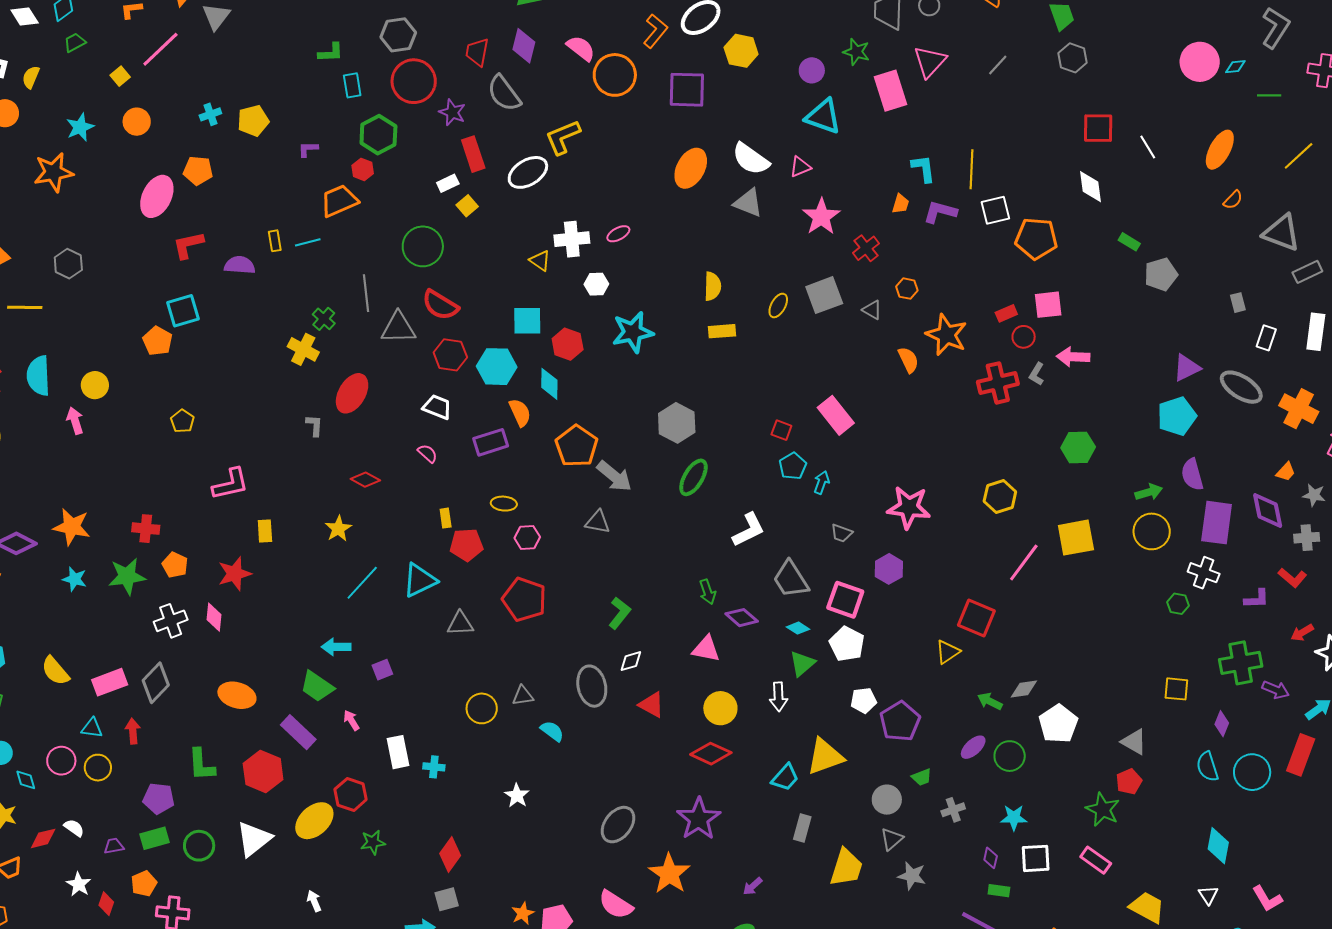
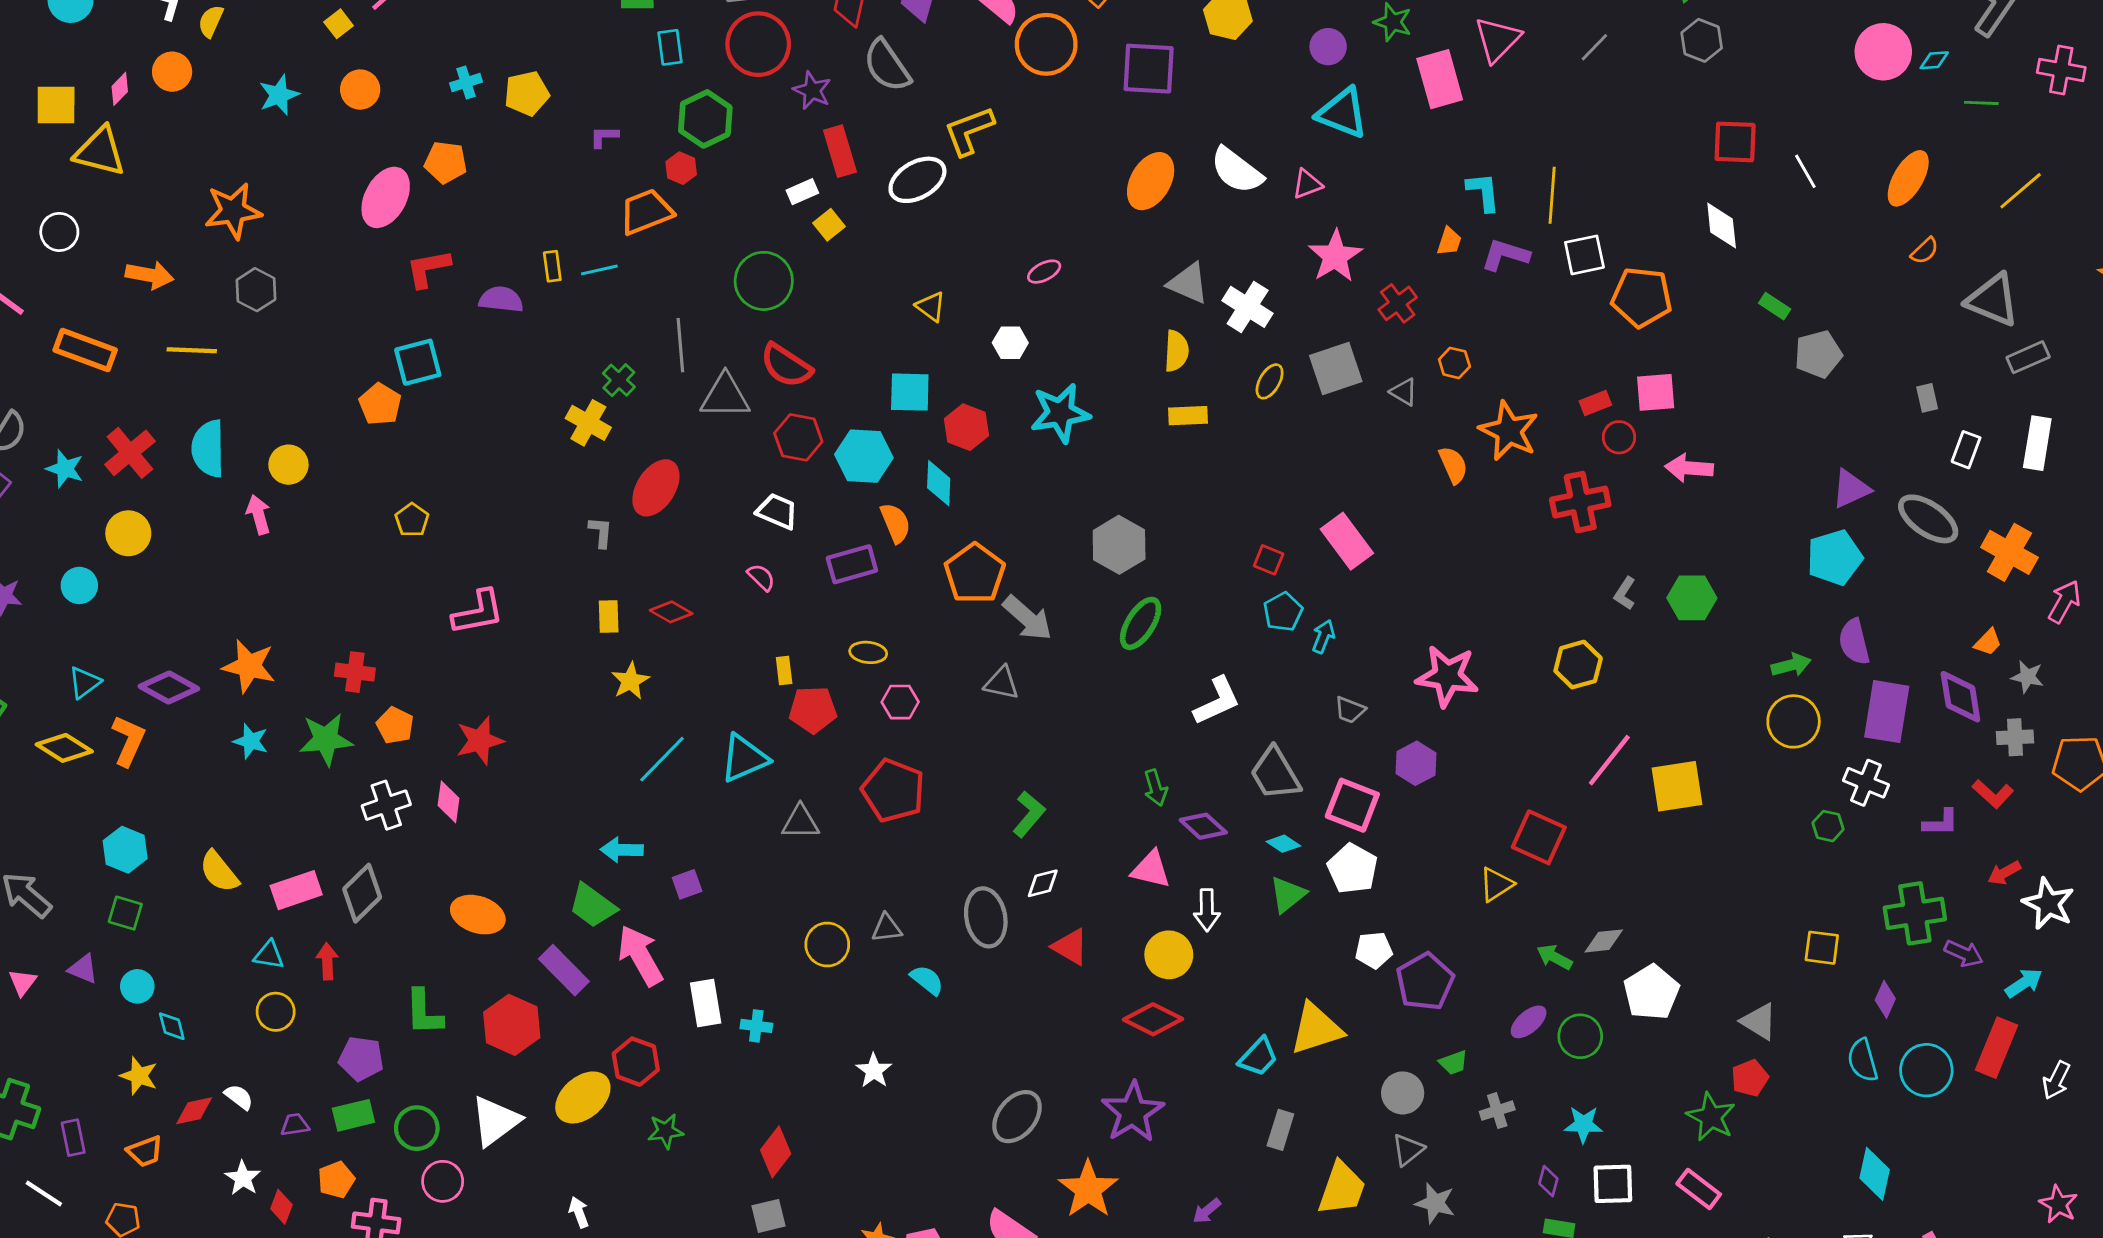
orange star: (53, 172) -> (233, 211), moved
gray triangle: (748, 203) -> (1188, 283), moved
white cross: (572, 239) -> (1248, 307), moved, turned 36
gray L-shape: (1037, 374) -> (1625, 593), moved
yellow rectangle: (265, 531) -> (609, 617), moved
yellow square: (1076, 538) -> (1677, 786), moved
white arrow: (779, 697) -> (1207, 910), moved
pink arrow: (351, 720) -> (640, 956), size x2.0
pink circle: (61, 761) -> (443, 1181), moved

